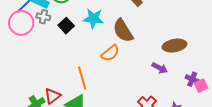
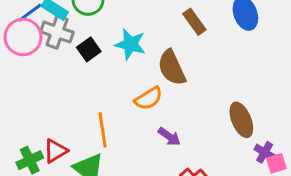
gray cross: (43, 17) -> (57, 32), size x1.5
brown ellipse: (174, 46) -> (241, 120), moved, turned 70
purple arrow: (160, 68) -> (169, 137), moved

